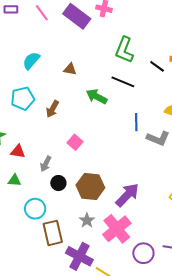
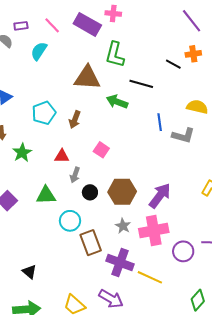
green L-shape: (124, 50) -> (115, 55), moved
cyan semicircle: (31, 61) -> (39, 51), moved
brown triangle: (70, 69) -> (87, 78), size x2.0
red triangle: (18, 151) -> (62, 156), moved
green triangle: (14, 180) -> (46, 195), size x1.5
pink cross: (117, 229) -> (154, 231), turned 36

